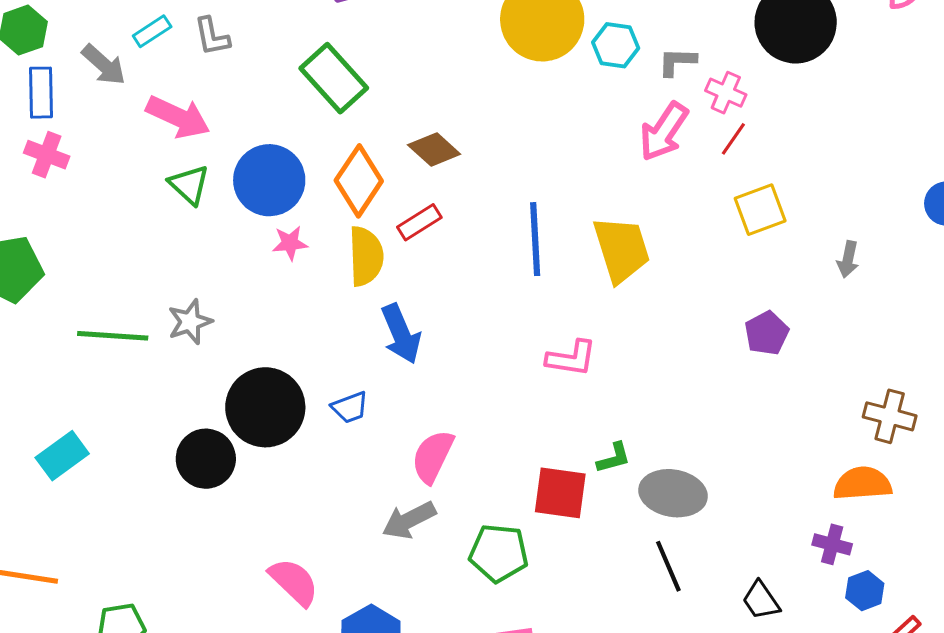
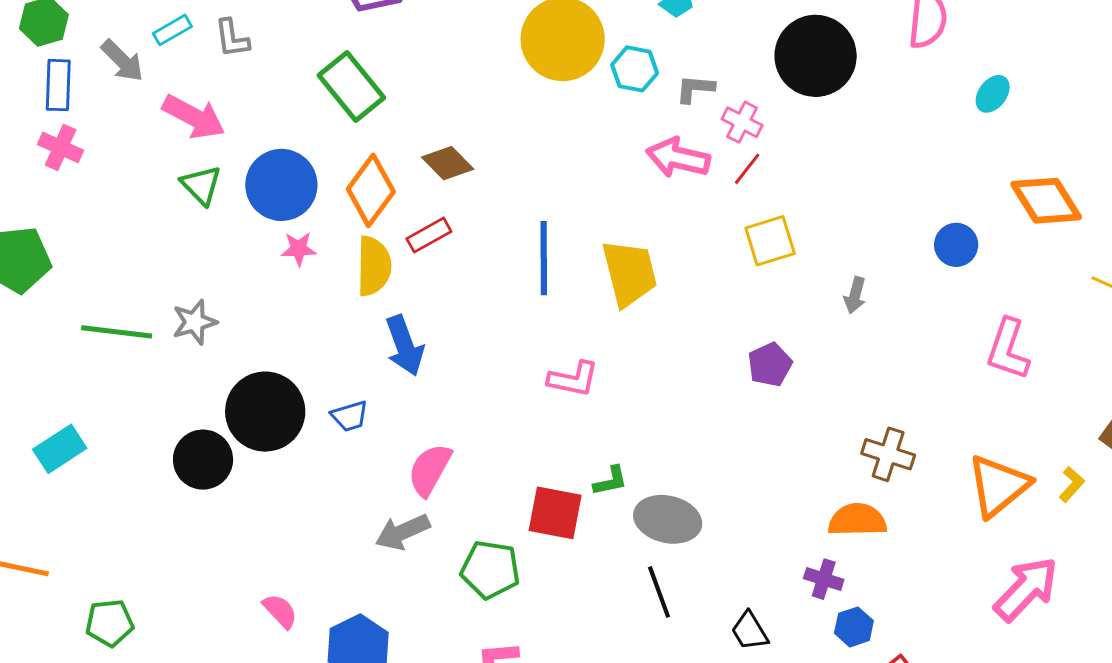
pink arrow: (664, 132) -> (678, 158), turned 66
pink semicircle: (294, 582) -> (280, 611), moved, size x0.7

